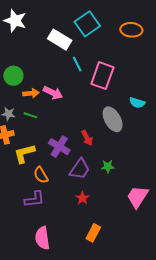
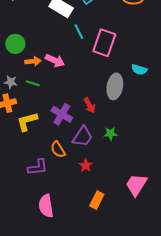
gray ellipse: (113, 119) -> (115, 86), turned 40
orange semicircle: (41, 175) -> (58, 149), moved
pink trapezoid: (137, 197) -> (136, 185), moved

